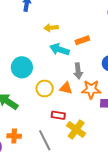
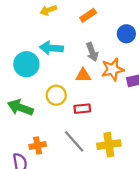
cyan arrow: (59, 49) -> (51, 48), moved
yellow circle: (45, 89) -> (56, 95), moved
yellow cross: (76, 129) -> (109, 145), moved, turned -30

